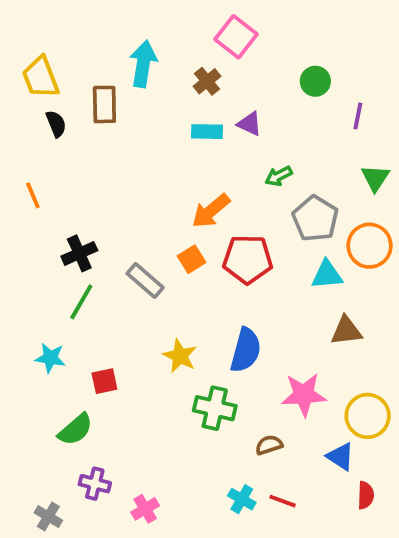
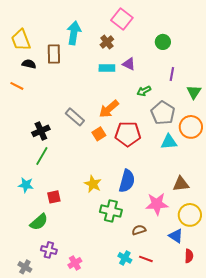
purple line: (358, 116) -> (172, 74), moved
black semicircle: (56, 124) -> (29, 64), turned -56
orange line: (33, 195) -> (17, 86), moved, turned -40
gray rectangle: (145, 281) -> (75, 117), moved
brown triangle: (346, 331) -> (181, 184), moved

